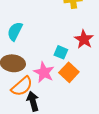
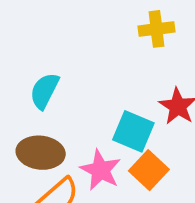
cyan square: (61, 52) -> (133, 131), size x1.5

